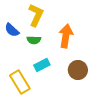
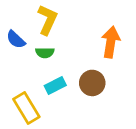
orange arrow: (66, 36) -> (111, 42), moved
brown circle: (78, 70) -> (92, 83), moved

